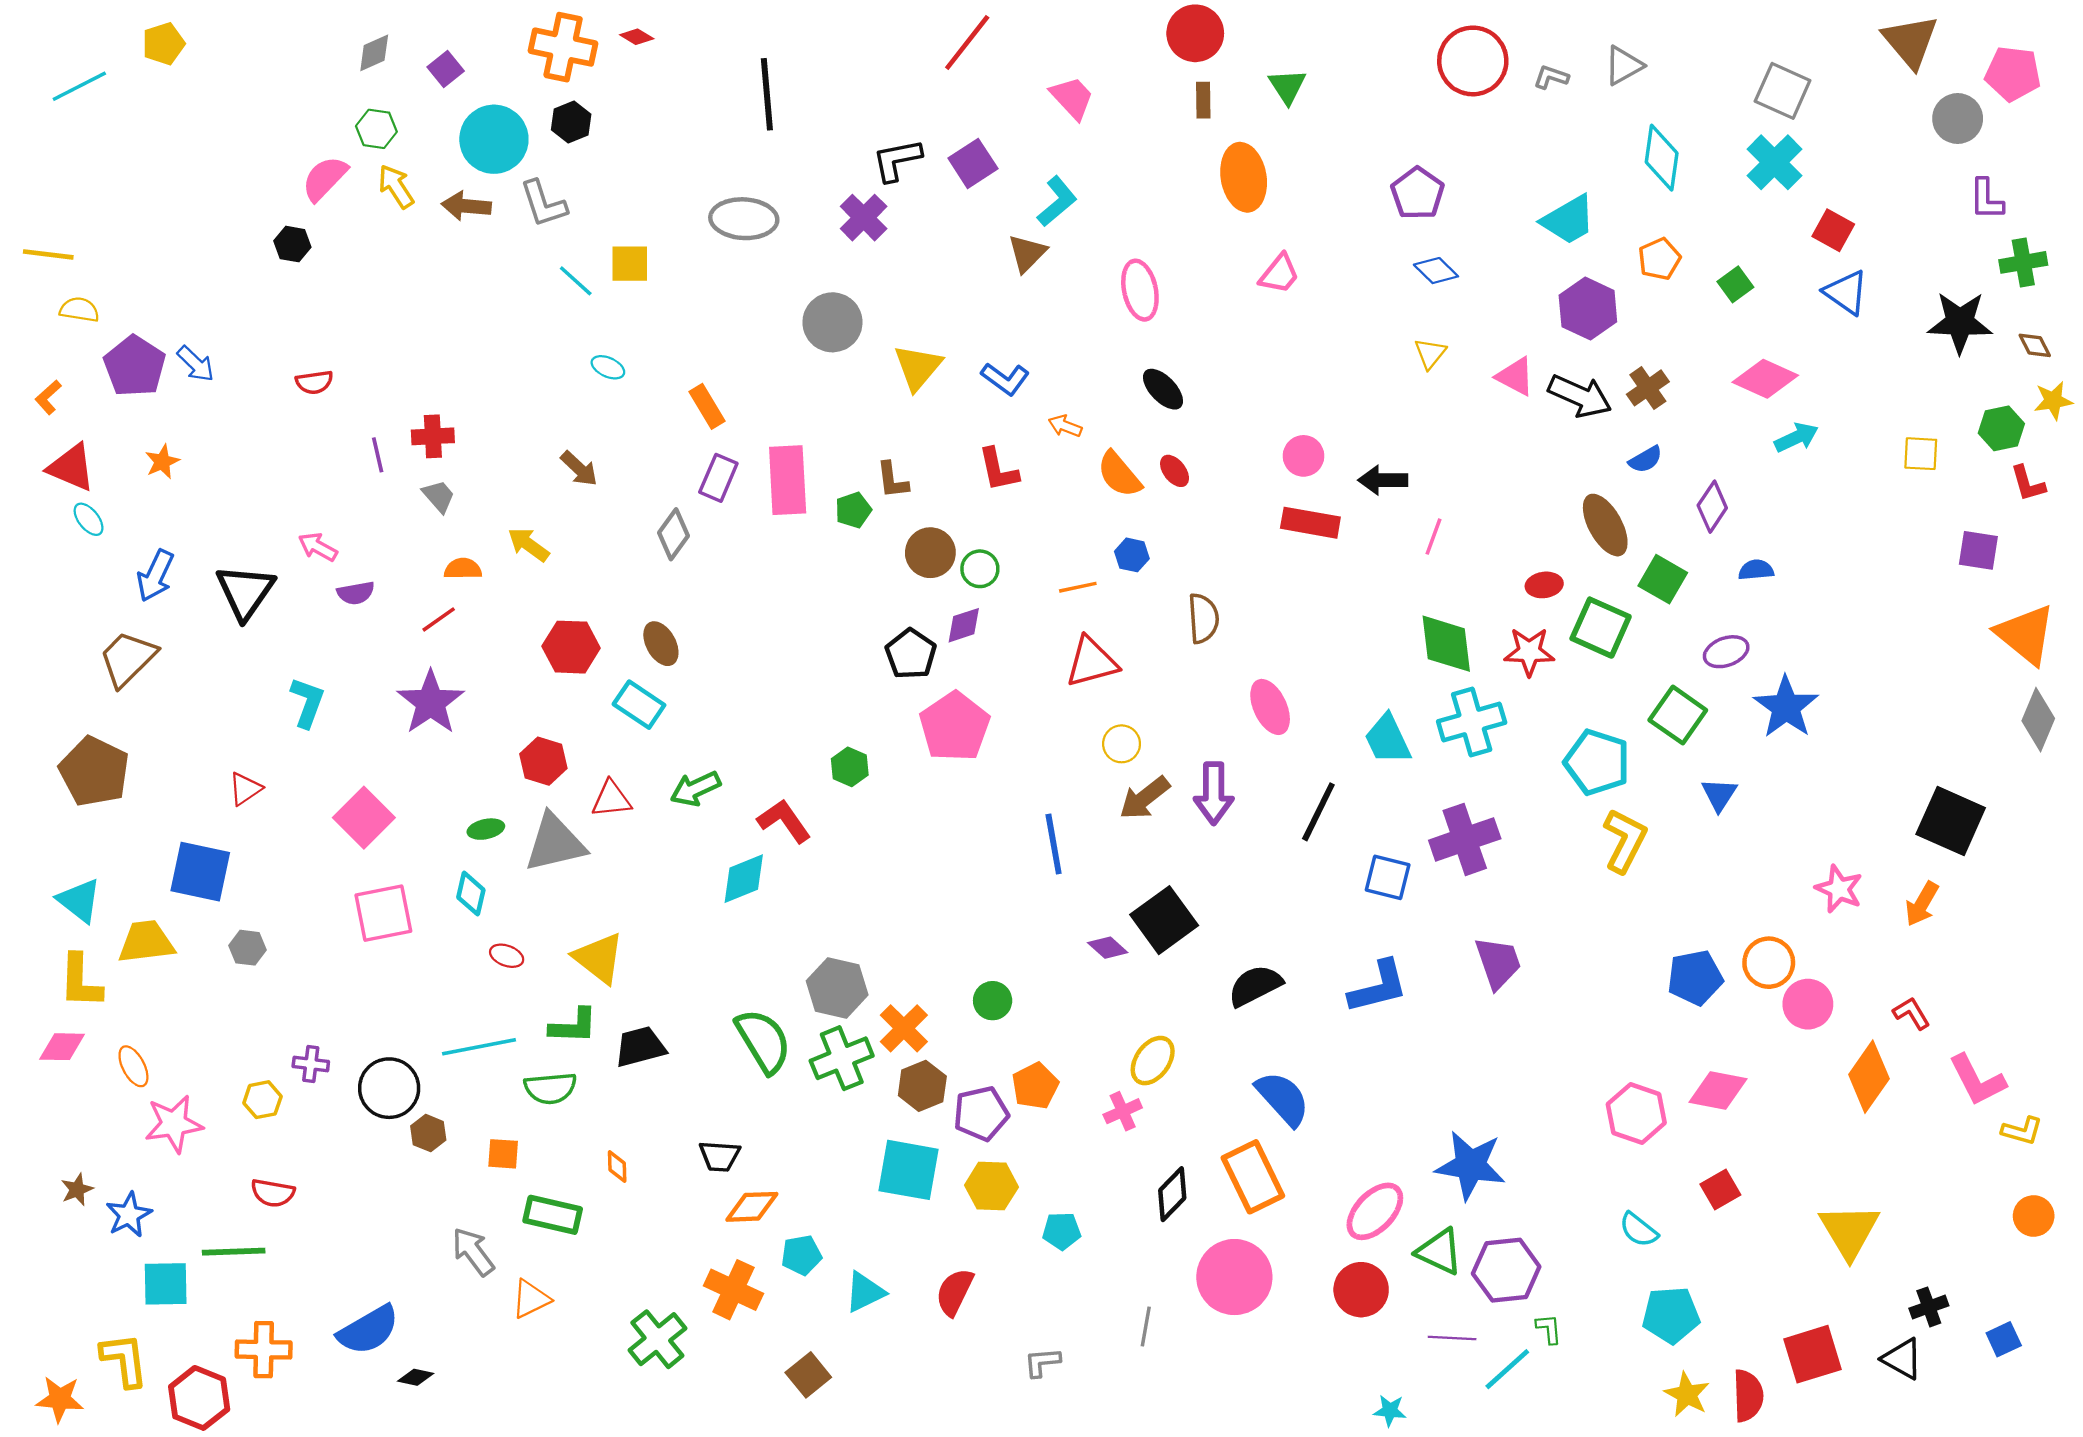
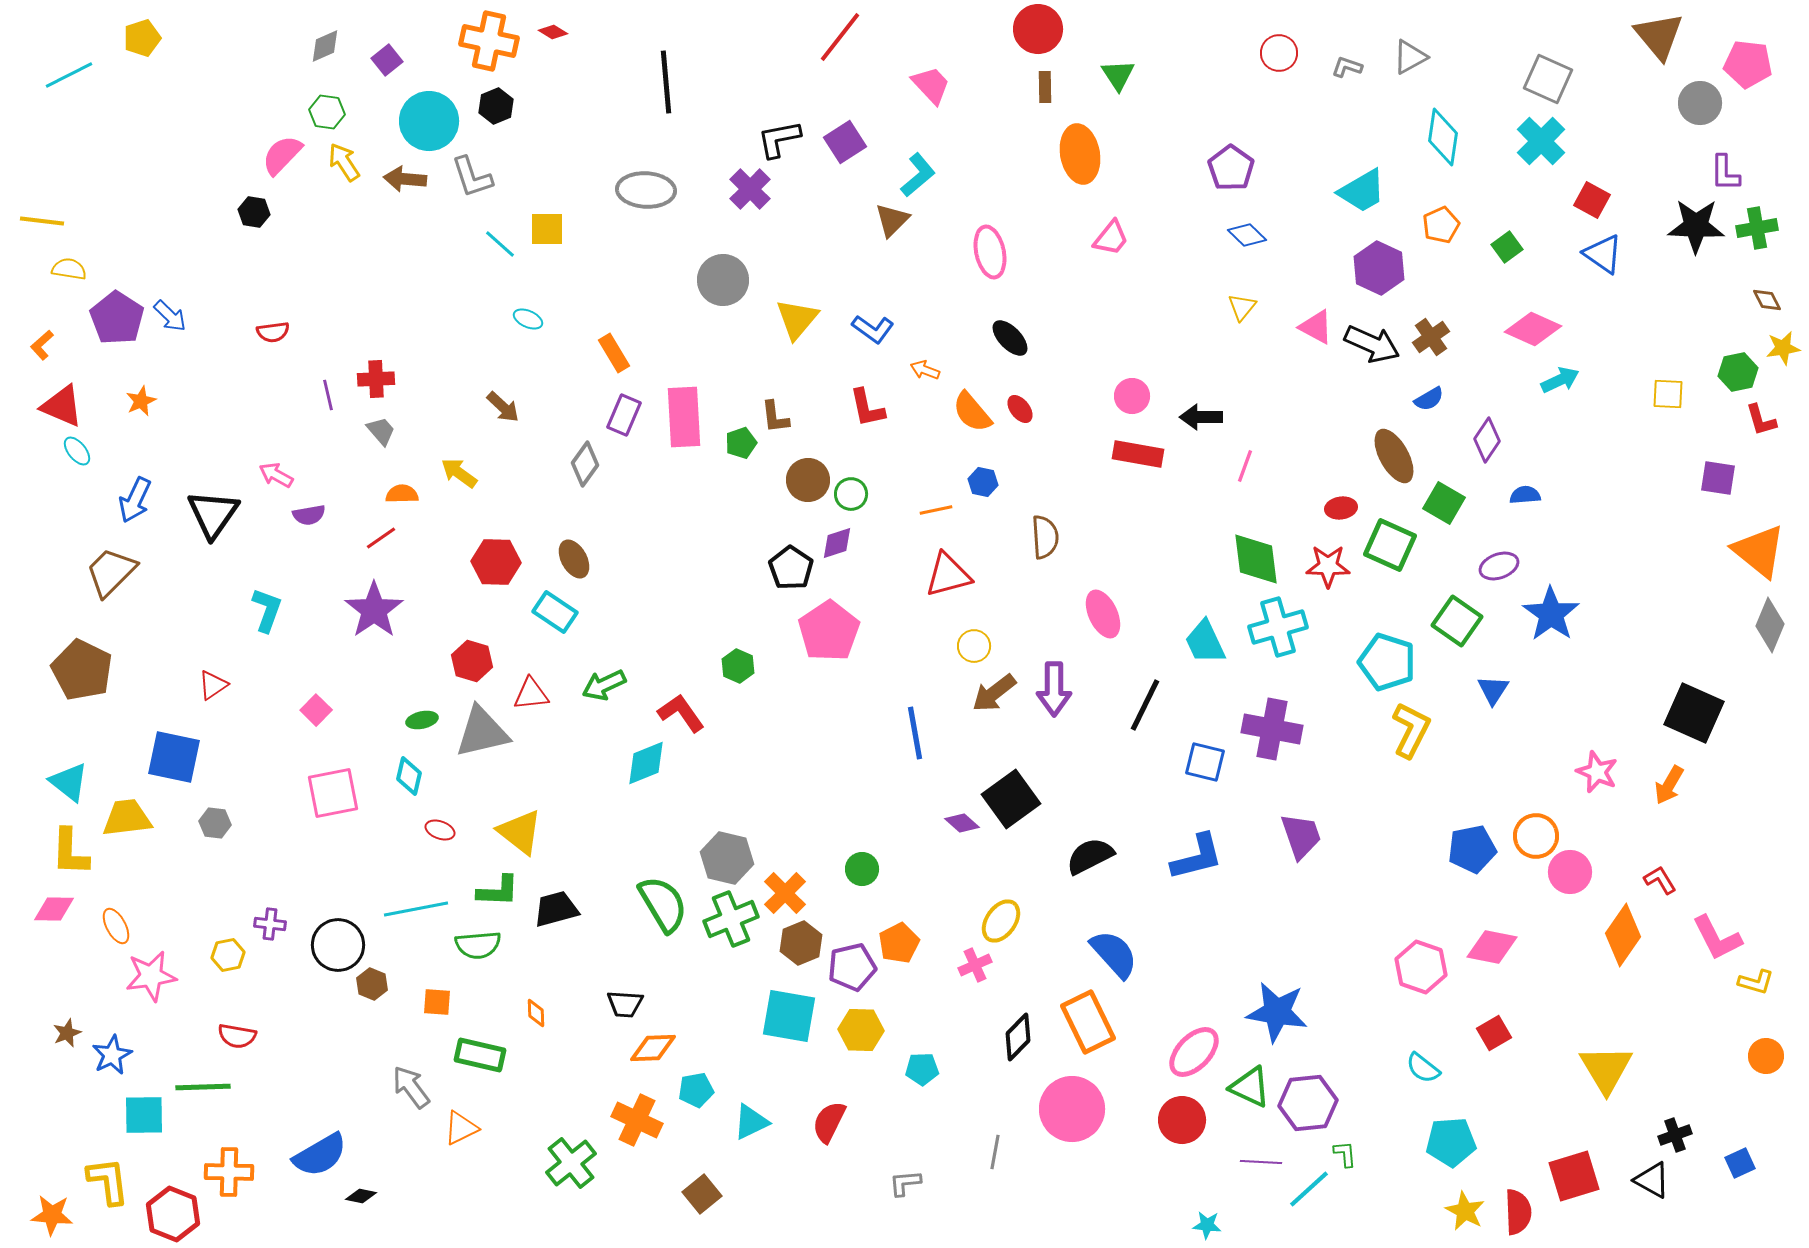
red circle: (1473, 61) -> (1279, 53), size x0.6
black star: (1960, 322) -> (1696, 226), moved
pink square: (364, 818) -> (316, 710), size x0.6
purple cross: (1465, 839) -> (1272, 729), turned 30

